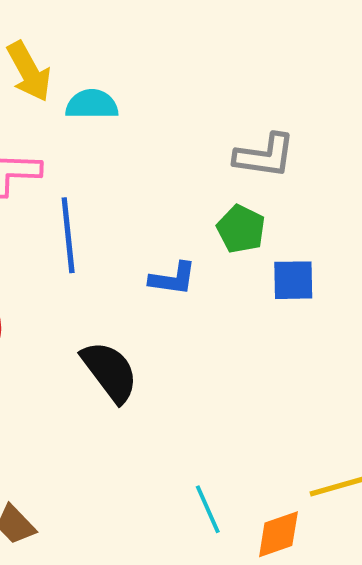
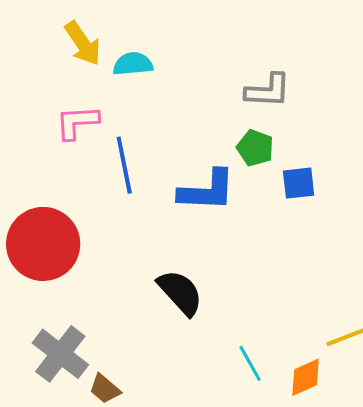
blue L-shape: (173, 279) -> (207, 191), size x1.6
black semicircle: (110, 372) -> (180, 293), moved

